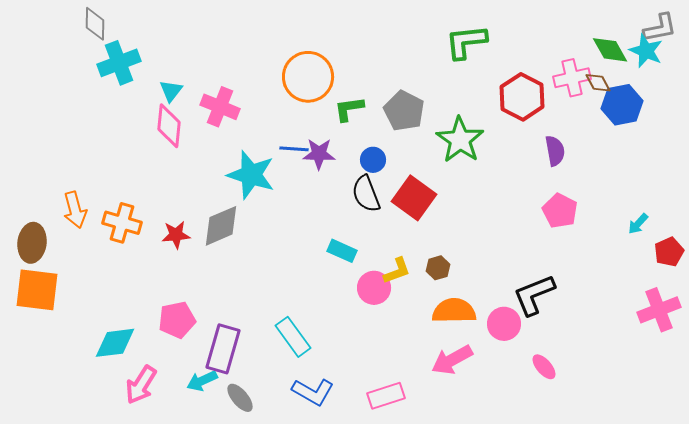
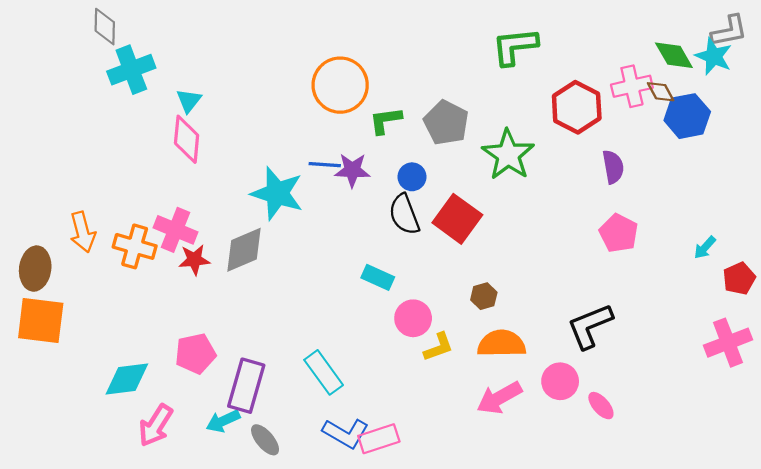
pink cross: (220, 107) -> (176, 230), moved
yellow L-shape: (397, 271) -> (439, 347), moved
pink circle: (504, 324) -> (560, 381), moved
pink rectangle: (386, 396) -> (379, 439), moved

